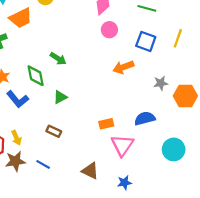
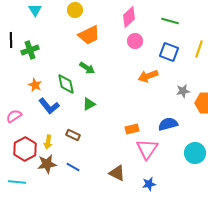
orange trapezoid: (21, 18) -> (89, 35), moved
brown rectangle: (54, 131) -> (73, 135), moved
yellow arrow: (16, 138) -> (48, 142), turned 32

